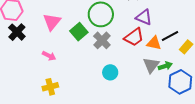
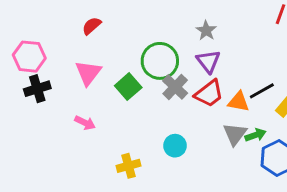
purple triangle: (144, 17) -> (208, 61), moved, turned 30
black cross: (17, 32) -> (37, 89), turned 30
gray cross: (102, 40) -> (175, 87), moved
yellow cross: (50, 87) -> (129, 166), moved

